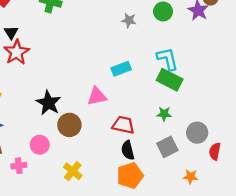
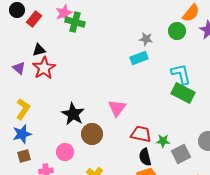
black triangle: (11, 32) -> (39, 50), turned 48
cyan rectangle: (121, 69) -> (139, 58), moved
pink triangle: (97, 96) -> (117, 108), turned -42
green star: (164, 114) -> (163, 141), moved

